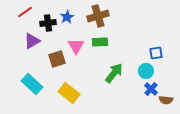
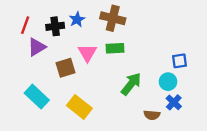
red line: (25, 12) -> (25, 25), moved, turned -35
brown cross: (98, 16) -> (113, 18), turned 30
brown semicircle: (166, 100) -> (152, 115), moved

